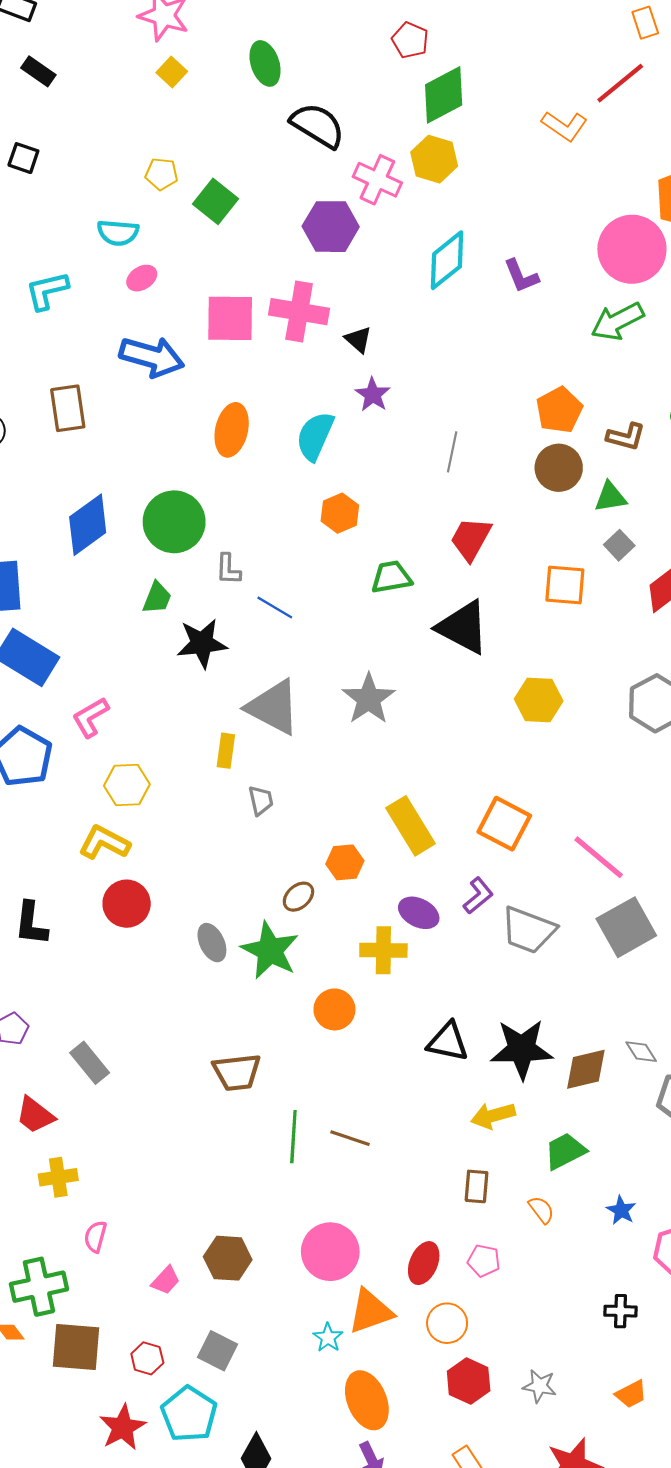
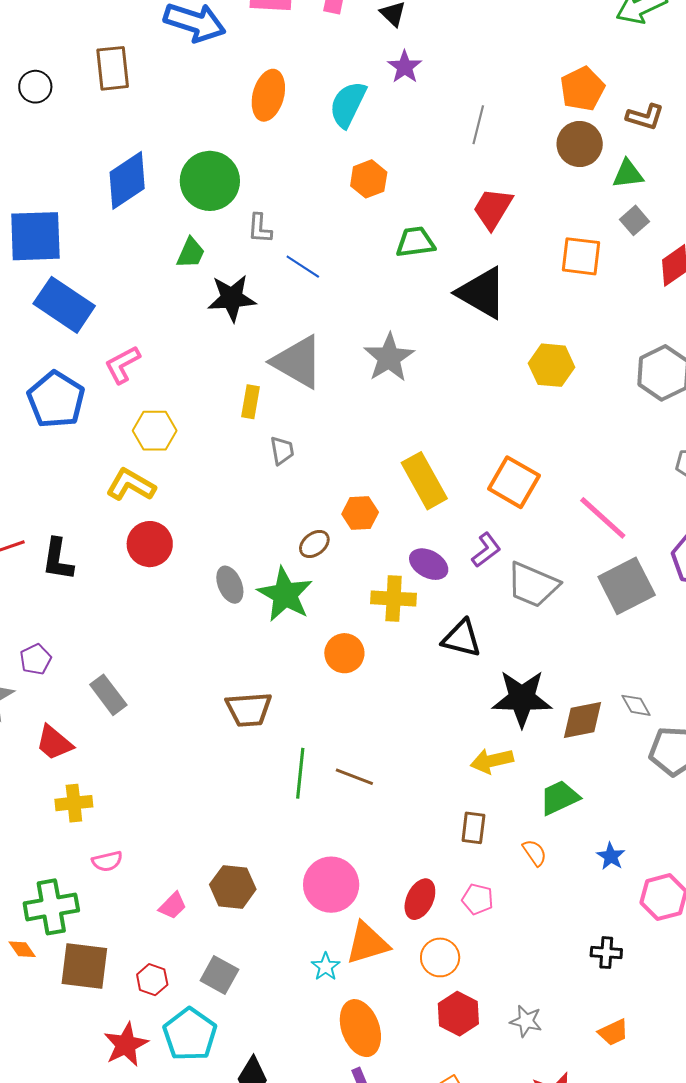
black triangle: (448, 1042) -> (462, 638), moved
pink semicircle: (95, 1237) -> (107, 861), turned -120

